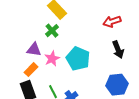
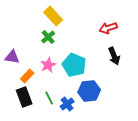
purple triangle: (34, 50) -> (12, 57), moved
blue hexagon: (117, 85) -> (89, 91), moved

